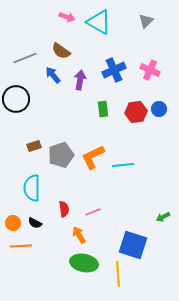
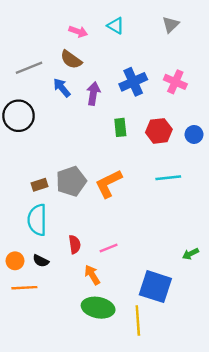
pink arrow: (67, 17) -> (78, 32), moved
cyan triangle: (99, 22) -> (116, 26), size x0.6
blue circle: (159, 109) -> (194, 134), moved
brown rectangle: (34, 146) -> (40, 185), moved
cyan line: (123, 165) -> (168, 178), moved

